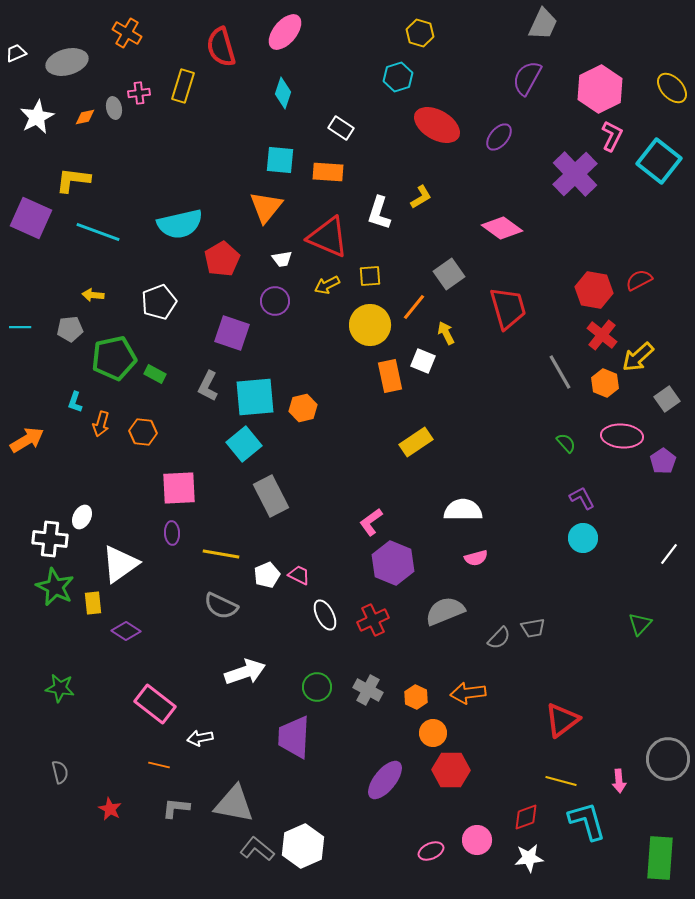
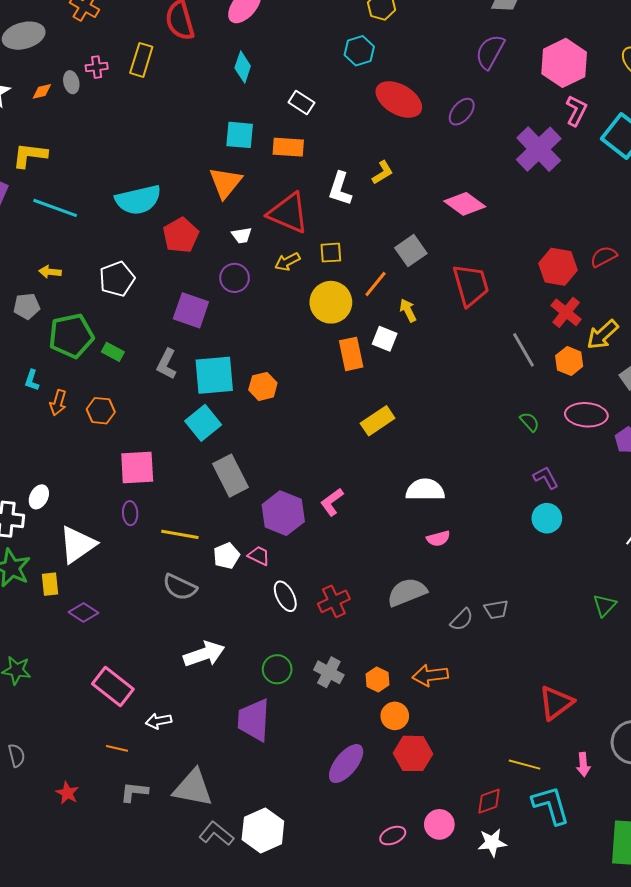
purple hexagon: (393, 563) -> (283, 513), moved
red triangle: (562, 720) -> (556, 703), moved

